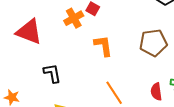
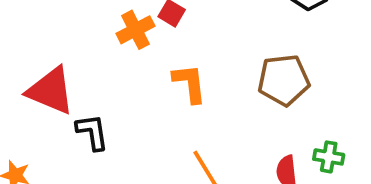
red triangle: (29, 32) -> (51, 91), moved

